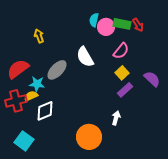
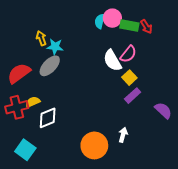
pink circle: (106, 27) -> (112, 18), moved
white semicircle: (85, 57) -> (112, 61), moved
gray ellipse: (57, 70) -> (50, 66), moved
purple semicircle: (152, 79) -> (163, 110), moved
cyan star: (37, 84) -> (55, 47), moved
white arrow: (116, 118) -> (123, 135), moved

